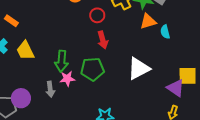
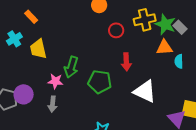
red arrow: (103, 40) -> (126, 62), moved
white triangle: (139, 69) -> (145, 91), turned 40
pink star: (67, 79) -> (55, 81), moved
gray arrow: (50, 89) -> (53, 104), moved

